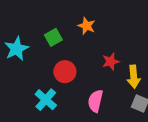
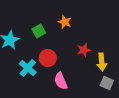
cyan cross: (46, 100) -> (28, 68), moved
pink semicircle: (95, 101) -> (61, 81), moved, turned -36

